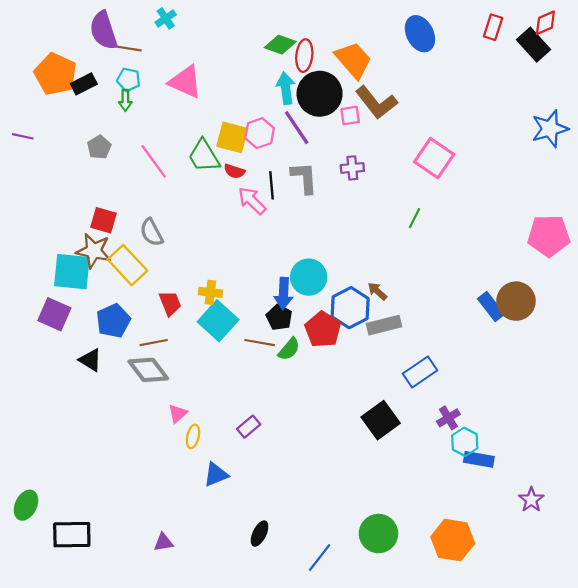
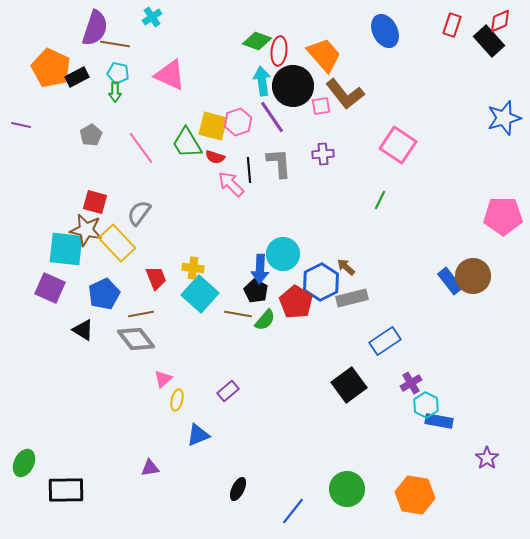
purple semicircle: (103, 30) -> (95, 28), turned -144
gray semicircle: (151, 232) -> (139, 213), turned 64
purple triangle: (164, 542) -> (150, 468), moved

